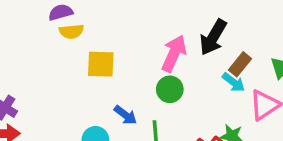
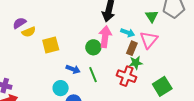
pink arrow: (174, 53) -> (105, 37), moved
brown rectangle: (240, 64) -> (132, 48), moved

